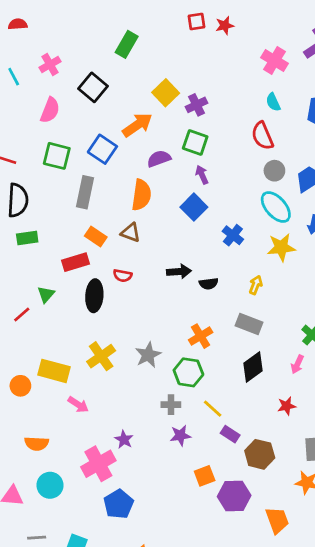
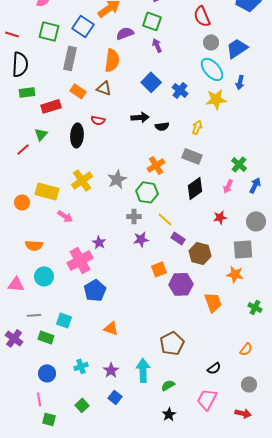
blue square: (194, 207) -> (151, 82), moved
red rectangle: (76, 262) -> (51, 106), moved

